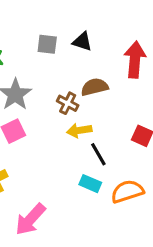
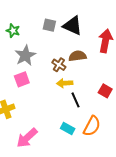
black triangle: (82, 42) -> (72, 26), size x1.5
cyan rectangle: (90, 184) -> (68, 128), moved
orange semicircle: (127, 191) -> (92, 126), turned 130

